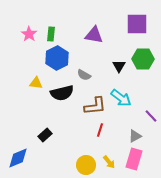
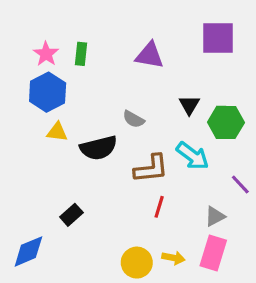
blue hexagon: (57, 58) -> (48, 92), moved
green hexagon: (143, 59) -> (226, 122), moved
yellow arrow: (109, 162) -> (173, 258), turned -40

